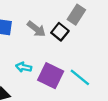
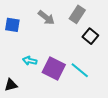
gray arrow: (36, 29) -> (46, 18), moved
black square: (60, 32) -> (90, 36), moved

